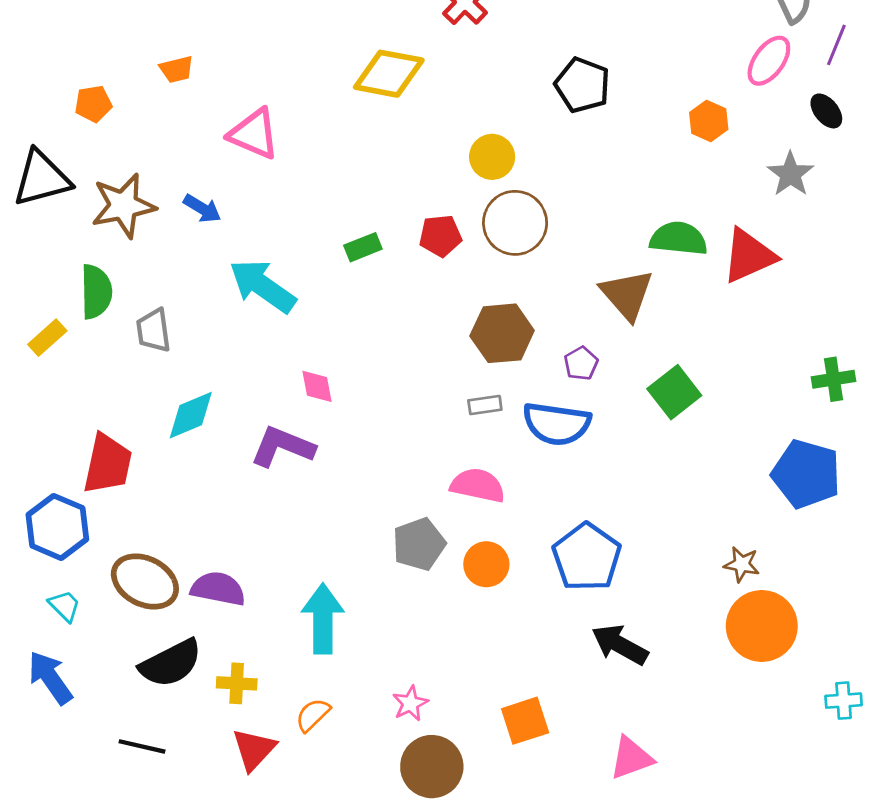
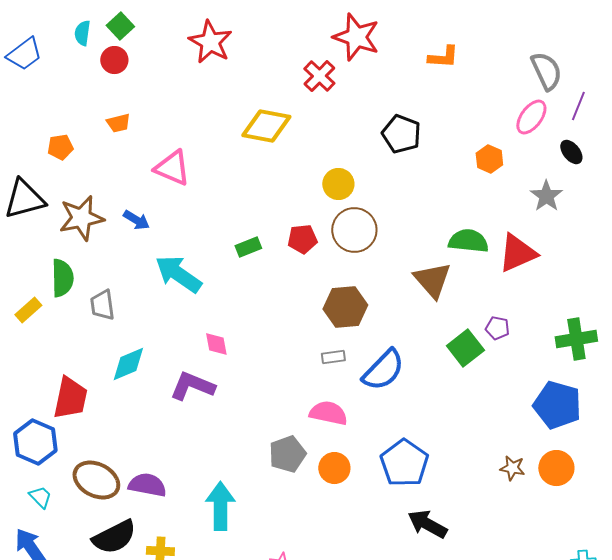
purple pentagon: (581, 363) -> (497, 328), moved, turned -30
green cross: (834, 379) -> (576, 339), size x1.4
blue semicircle: (557, 424) -> (383, 370), turned -54
orange circle: (762, 626) -> (556, 468), moved, size x0.7

